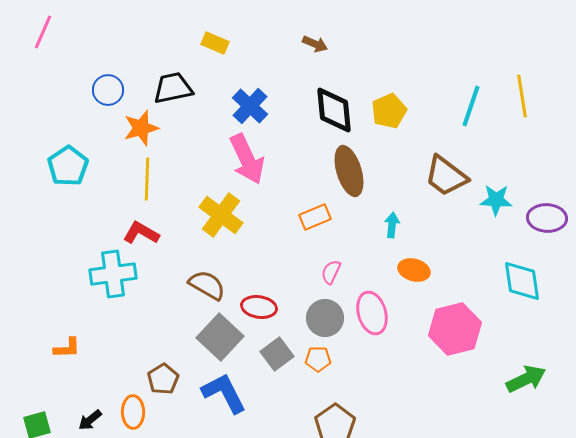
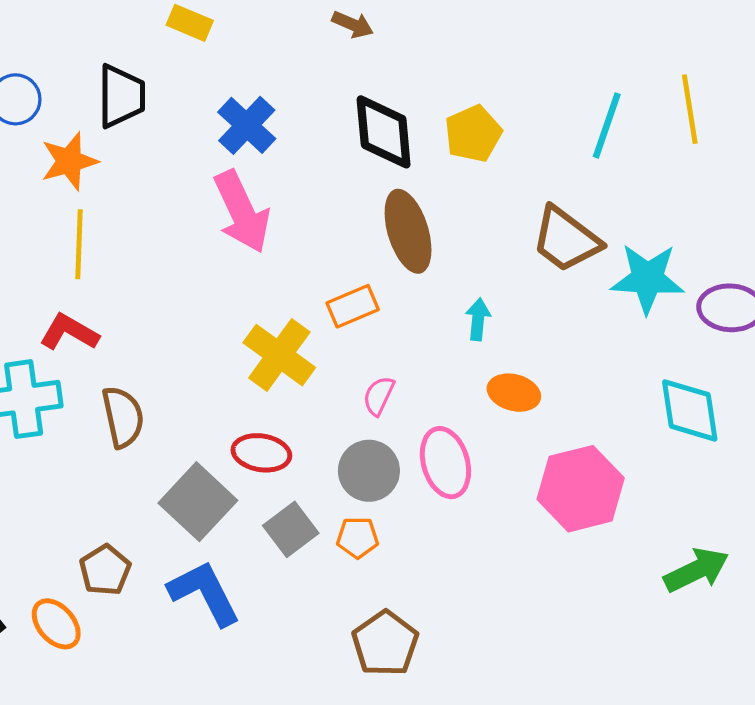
black trapezoid: (173, 88) -> (121, 96), turned 102
cyan star: (496, 200) -> (647, 279), size x1.4
yellow cross: (221, 215) -> (279, 355), moved
brown semicircle: (207, 285) -> (123, 417), moved, turned 48
orange ellipse: (133, 412) -> (56, 624), turned -40

